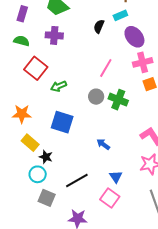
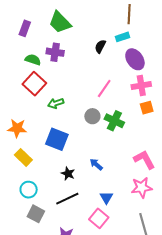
green semicircle: (21, 41) -> (33, 60), moved
black star: (46, 157) -> (68, 174), moved

